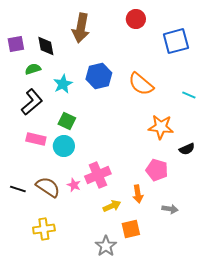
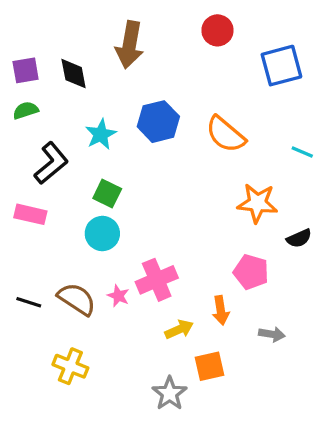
green semicircle: (33, 69) -> (26, 110), moved
pink rectangle: (36, 139) -> (30, 214), moved
yellow cross: (44, 229) -> (70, 366), turned 30

